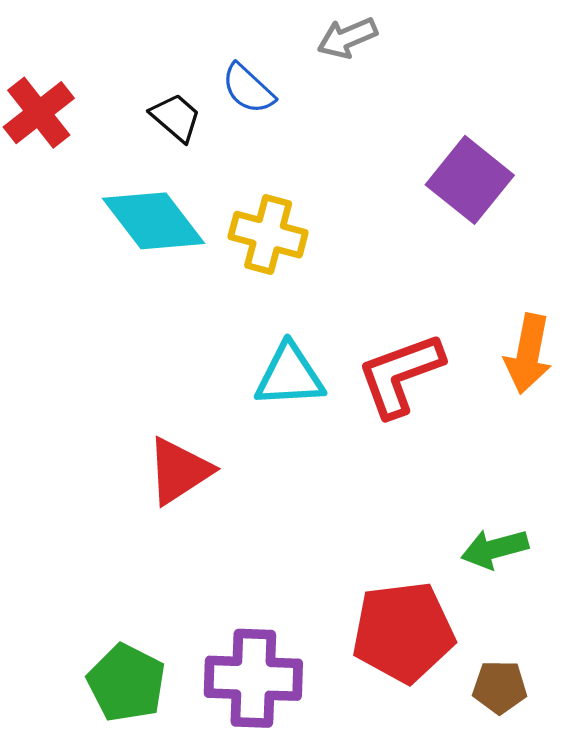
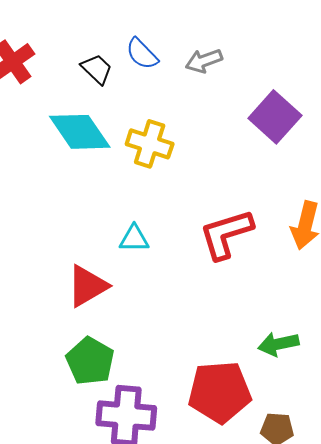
gray arrow: (347, 38) -> (204, 61), moved
cyan triangle: (290, 376) -> (134, 239), moved, size x0.7
green pentagon: (126, 683) -> (90, 361), moved

